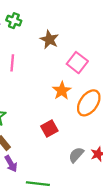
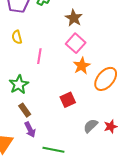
pink line: (12, 63) -> (39, 56), moved
pink square: (77, 63) -> (76, 43), moved

